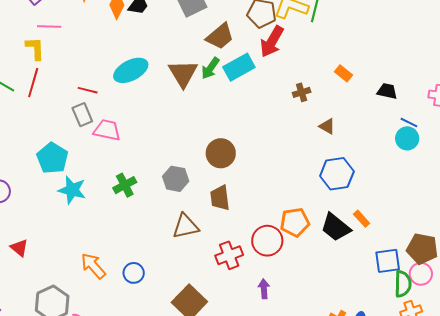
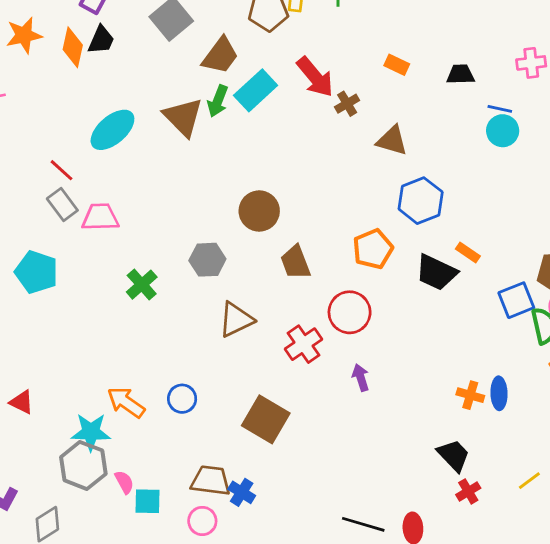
red arrow: (272, 41) -> (315, 77), moved, turned -56
red line: (88, 90) -> (62, 170), turned 42
brown triangle: (327, 126) -> (392, 141), size x1.4
cyan star: (72, 190) -> (91, 432), moved
brown trapezoid: (220, 198) -> (295, 262), moved
orange pentagon: (295, 222) -> (373, 249), moved

